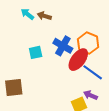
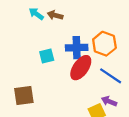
blue cross: (63, 46) -> (77, 48), turned -30
red ellipse: (78, 60) -> (81, 68), moved

